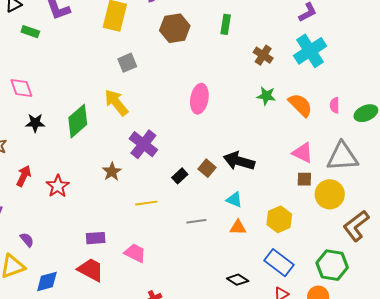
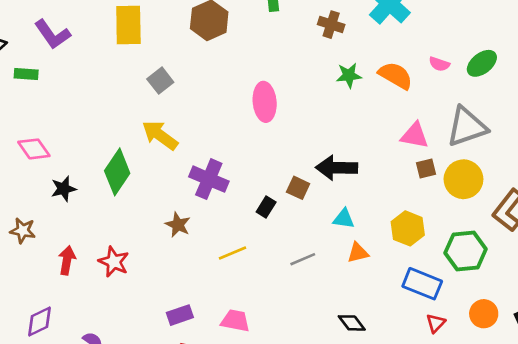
pink semicircle: (335, 105) -> (439, 64), turned -56
green hexagon: (332, 265) -> (466, 251), moved
black diamond: (238, 280) -> (352, 323), moved, turned 35

